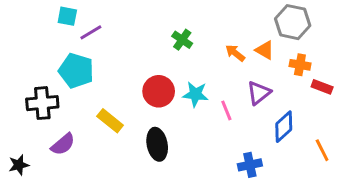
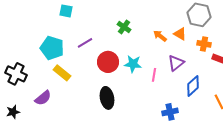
cyan square: (67, 16) -> (66, 11), moved
purple line: (91, 32) -> (85, 43), moved
black cross: (42, 103) -> (16, 74), moved, turned 30
pink line: (226, 110) -> (154, 75), turned 32
yellow rectangle: (110, 121) -> (62, 73), moved

